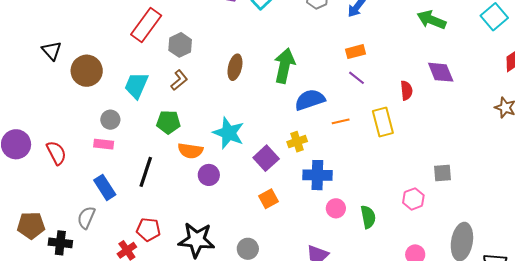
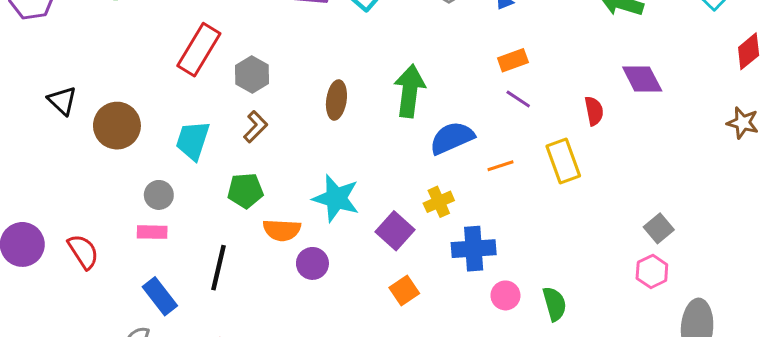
gray square: (442, 173) -> (659, 228), turned -30
pink hexagon: (413, 199) -> (652, 271), moved

